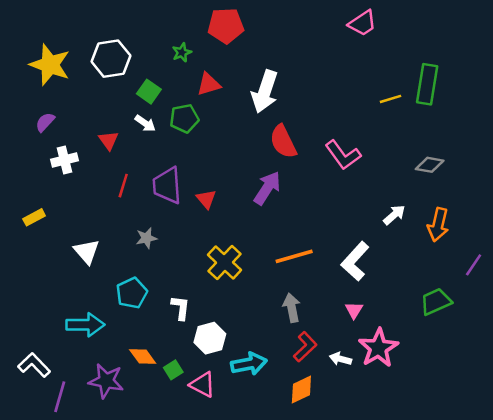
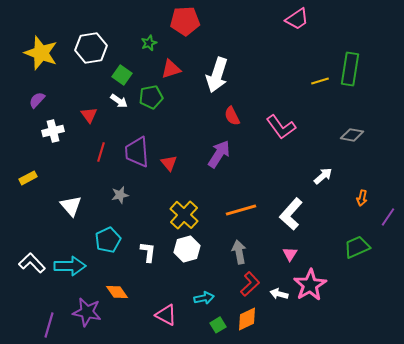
red semicircle: (283, 142) -> (232, 116), size x0.7
orange arrow: (438, 225) -> (362, 198), moved, size x0.6
white hexagon: (210, 338) -> (187, 249), moved
cyan arrow: (249, 364) -> (204, 298), size x0.7
white L-shape: (34, 365) -> (32, 263), moved
green square: (173, 370) -> (218, 325), moved

